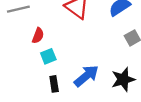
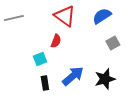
red semicircle: (38, 36) -> (56, 41), moved

